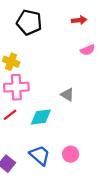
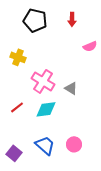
red arrow: (79, 20) -> (72, 19), moved, turned 96
pink cross: (16, 87) -> (43, 81), moved, turned 35

